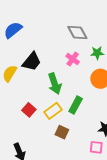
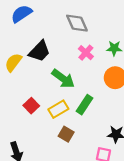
gray diamond: (77, 33) -> (77, 23), moved
green arrow: (55, 84) -> (63, 79), turned -40

